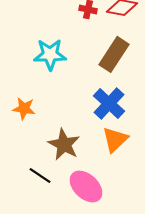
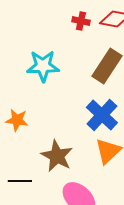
black line: (40, 175) -> (20, 181), moved, turned -35

